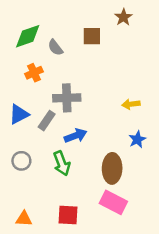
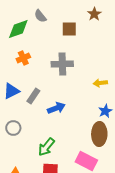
gray semicircle: (55, 47) -> (40, 16), moved
gray cross: (67, 98) -> (62, 64), moved
green arrow: (62, 163) -> (46, 147), moved, turned 60
brown ellipse: (112, 168) -> (99, 134), moved

